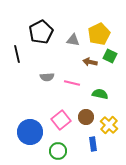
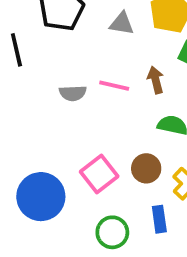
brown arrow: (90, 62) -> (156, 80), moved, turned 64
pink line: (72, 83) -> (114, 86), moved
green circle: (58, 151) -> (112, 232), moved

